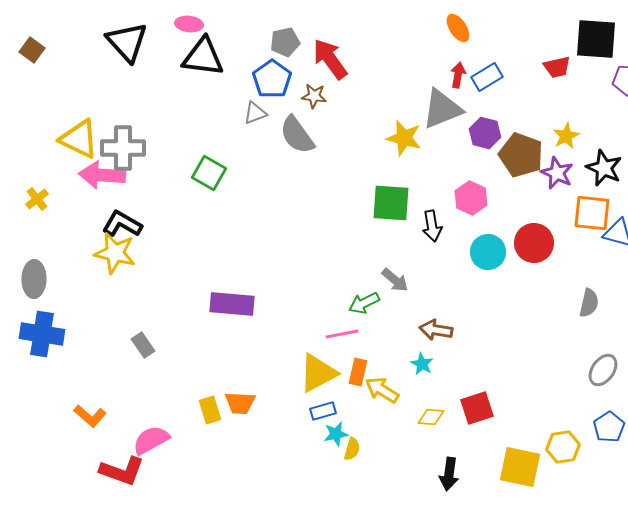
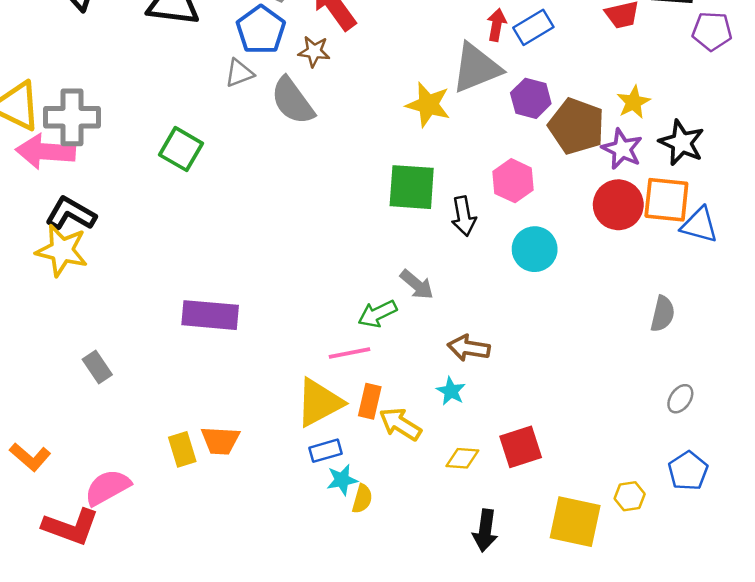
red circle: (534, 243) -> (618, 205), moved
gray ellipse: (603, 370) -> (680, 399), size x0.7
yellow hexagon: (563, 447) -> (630, 496), size x0.7

